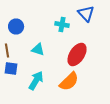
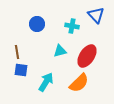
blue circle: (16, 26) -> (37, 24), moved
cyan triangle: (38, 50) -> (60, 51), moved, turned -32

